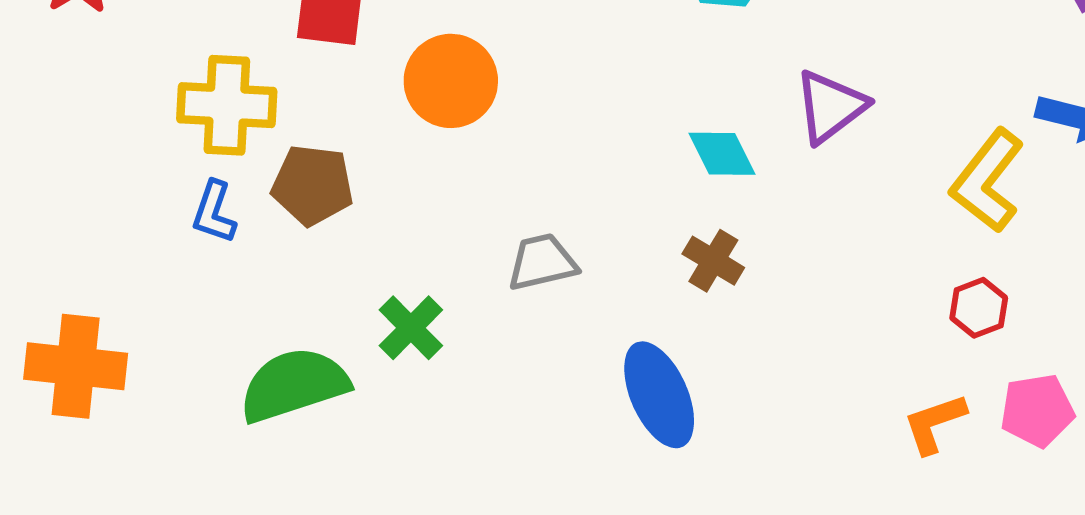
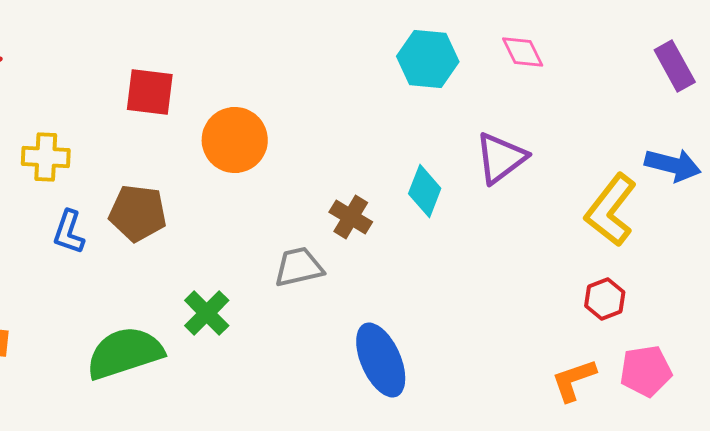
yellow cross: (227, 105) -> (46, 157), moved, size x0.7
cyan diamond: (722, 154) -> (425, 191), turned 48
brown cross: (713, 261) -> (351, 217), moved

